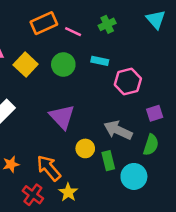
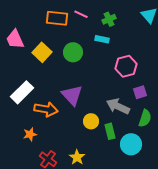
orange rectangle: (44, 23) -> (57, 18), turned 30
pink line: (73, 32) -> (81, 14), moved
cyan rectangle: (100, 61) -> (102, 39), moved
purple square: (155, 113) -> (140, 92), moved
orange arrow: (49, 168) -> (46, 109), moved, turned 140

